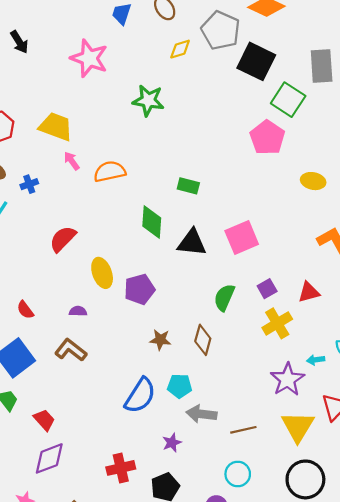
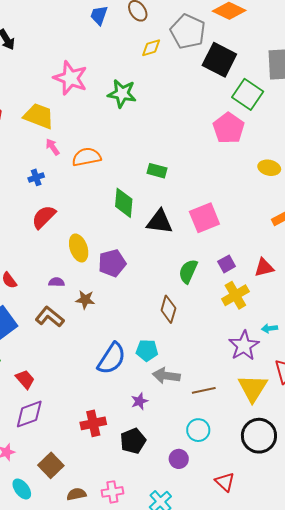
pink star: (89, 58) -> (70, 78), moved
blue cross: (29, 184) -> (36, 177), moved
brown star: (160, 340) -> (85, 300), moved

